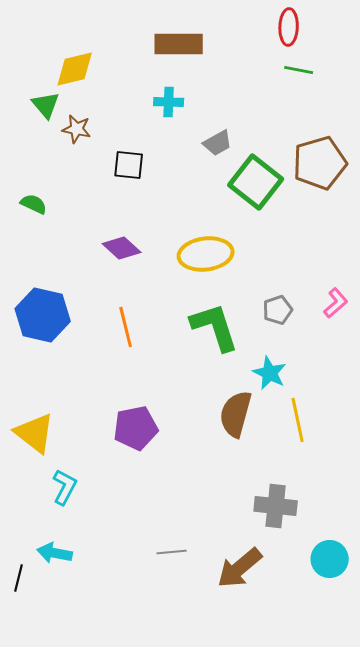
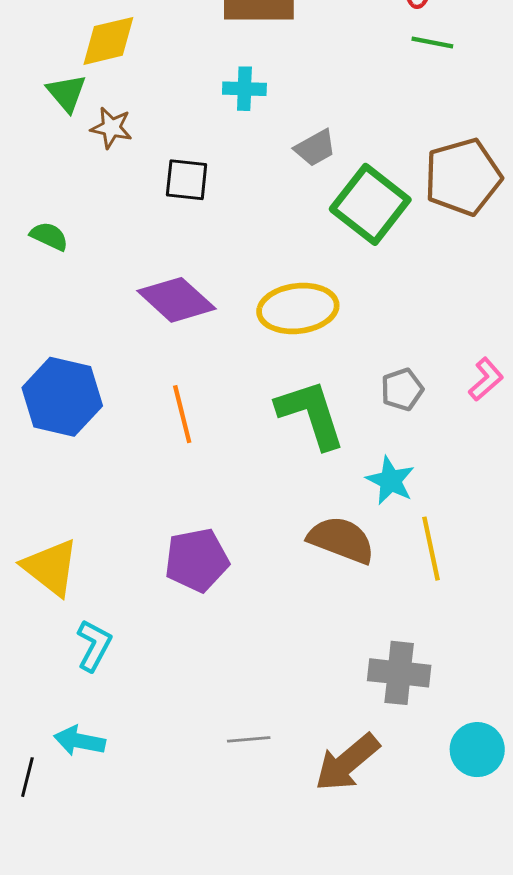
purple diamond: (122, 248) -> (176, 300), size x1.4
brown semicircle: (236, 414) -> (341, 540), turned 96

